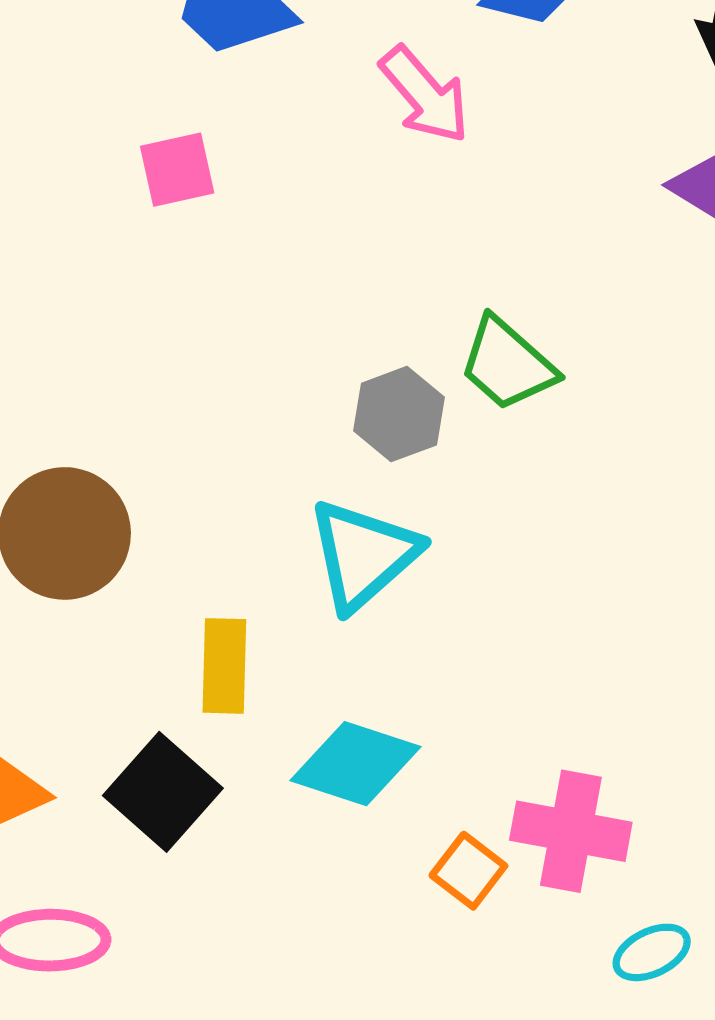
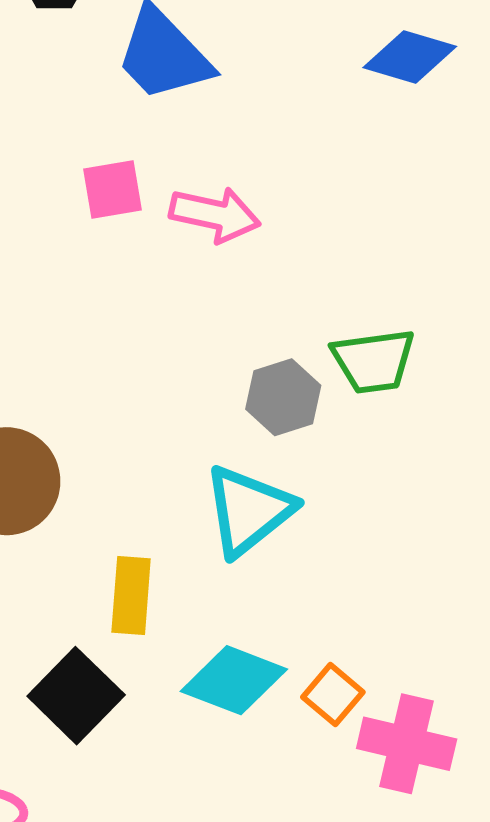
pink arrow: (425, 95) -> (215, 215), moved, turned -40
green trapezoid: (507, 364) -> (373, 361), turned -52
orange square: (468, 871) -> (333, 695), moved

